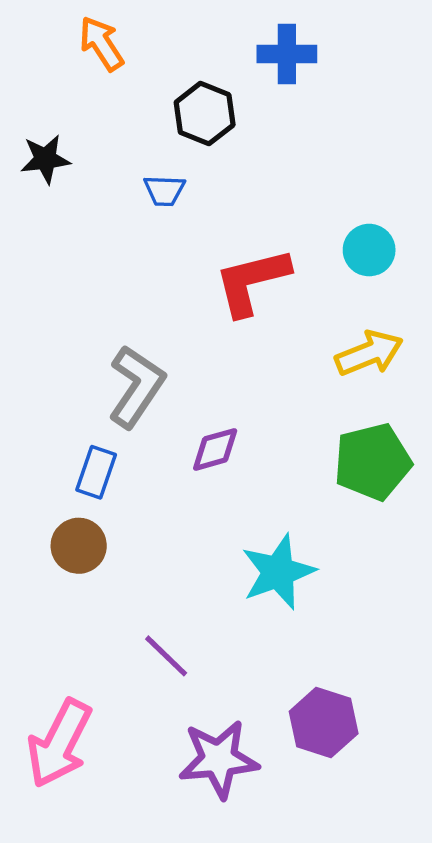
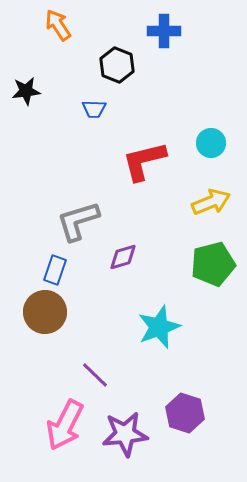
gray L-shape: (136, 387) -> (78, 221), turned -141
brown circle: (79, 546) -> (45, 312), size x1.4
pink arrow: (59, 743) -> (65, 425), moved

